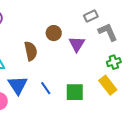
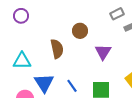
purple triangle: (77, 44) -> (103, 52), moved

